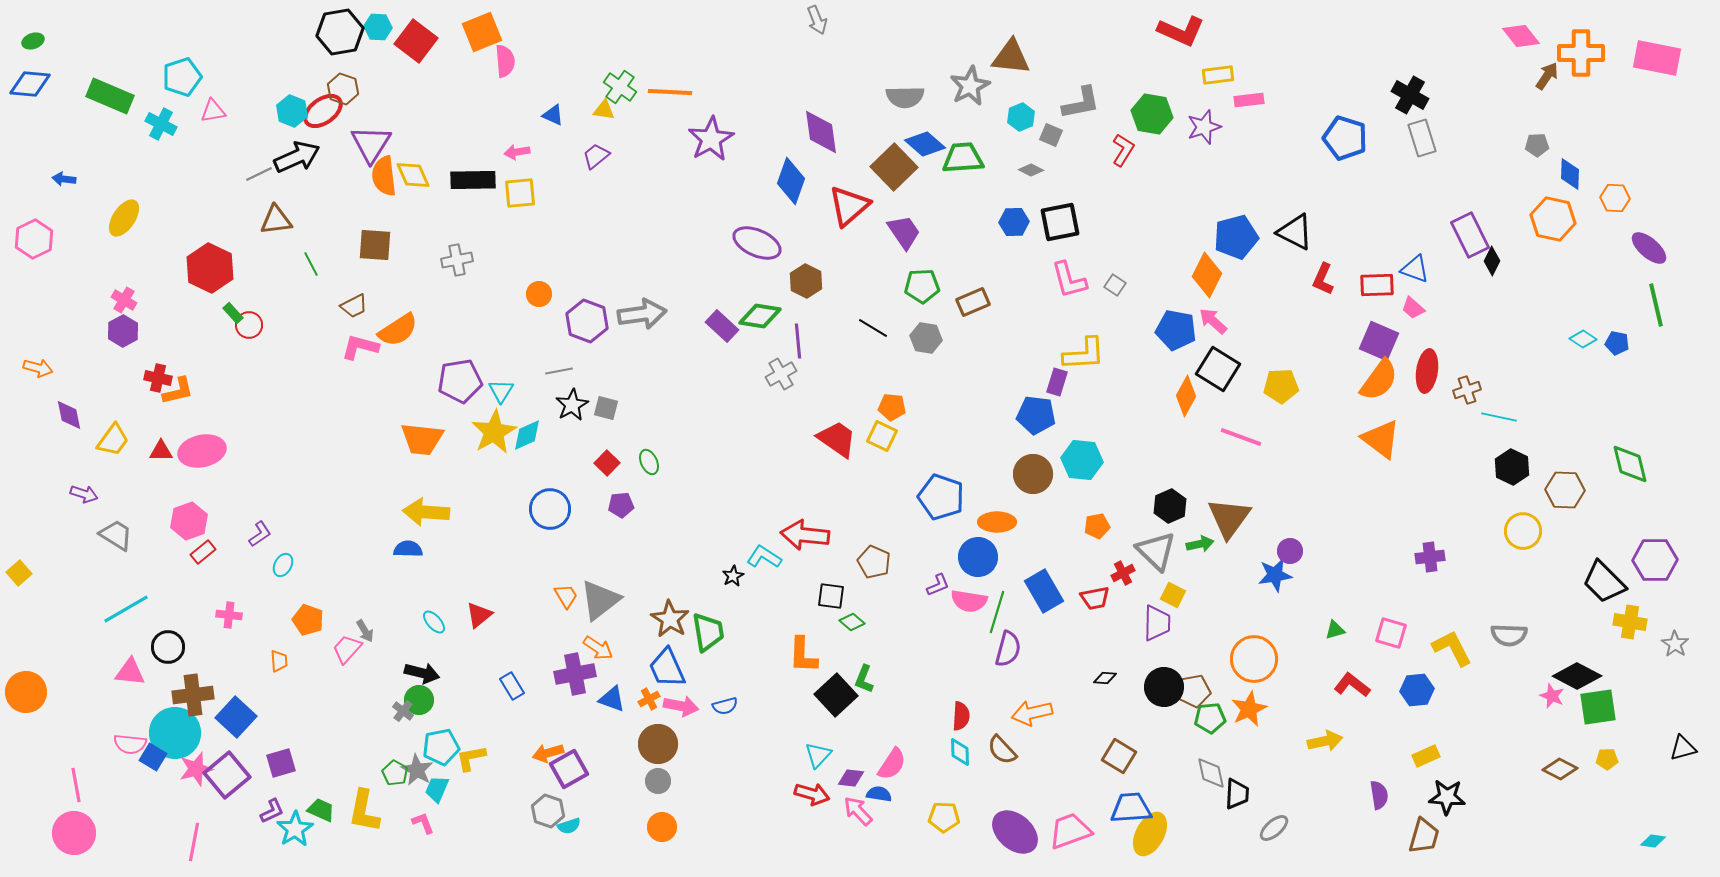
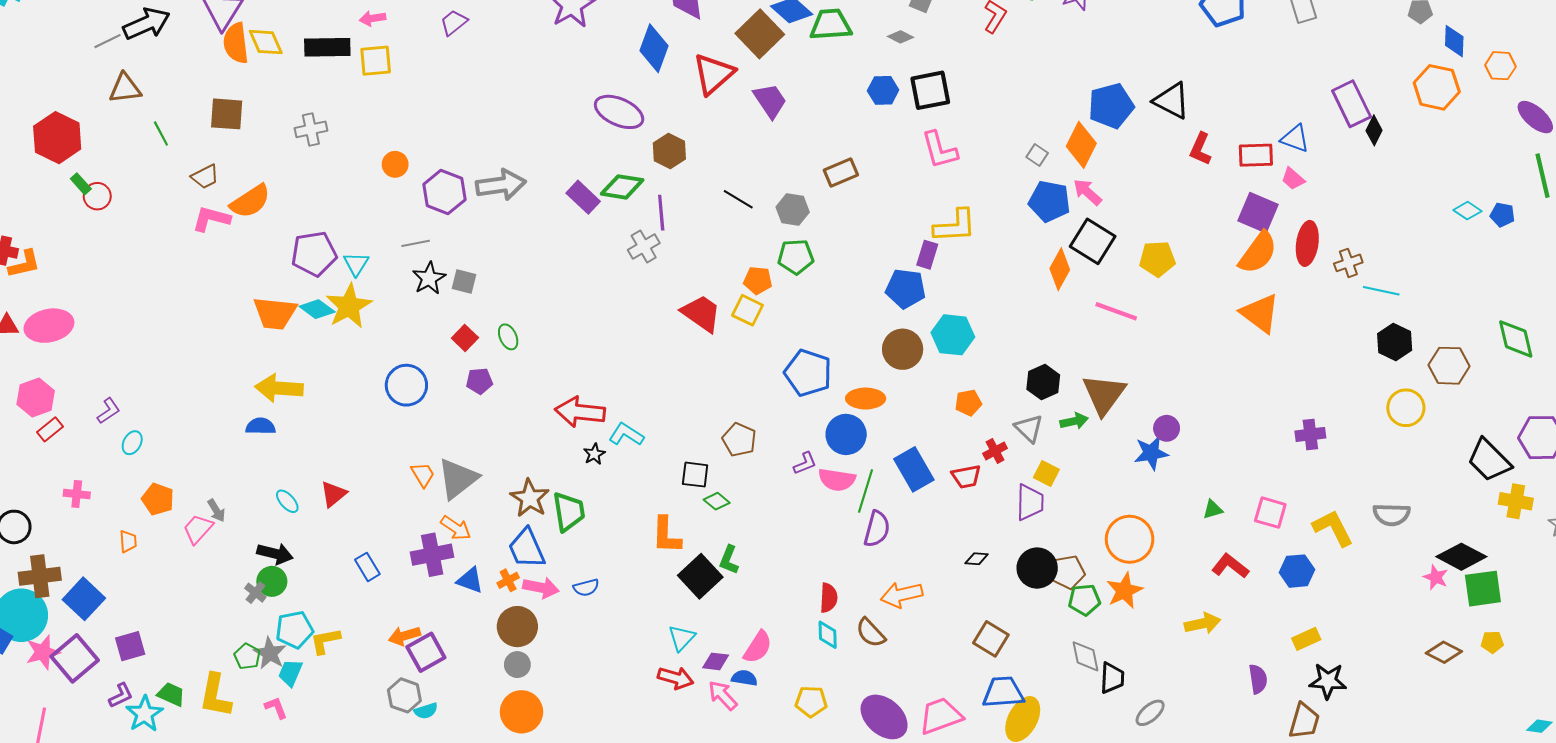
gray square: (1115, 285) -> (1037, 155), moved
green pentagon: (922, 286) -> (796, 257), moved
cyan diamond: (527, 435) -> (317, 309), moved, turned 60
red arrow: (805, 535) -> (580, 412), moved
gray triangle: (1156, 551) -> (1029, 428), size x0.7
orange circle: (662, 827) -> (521, 712), size x1.4

